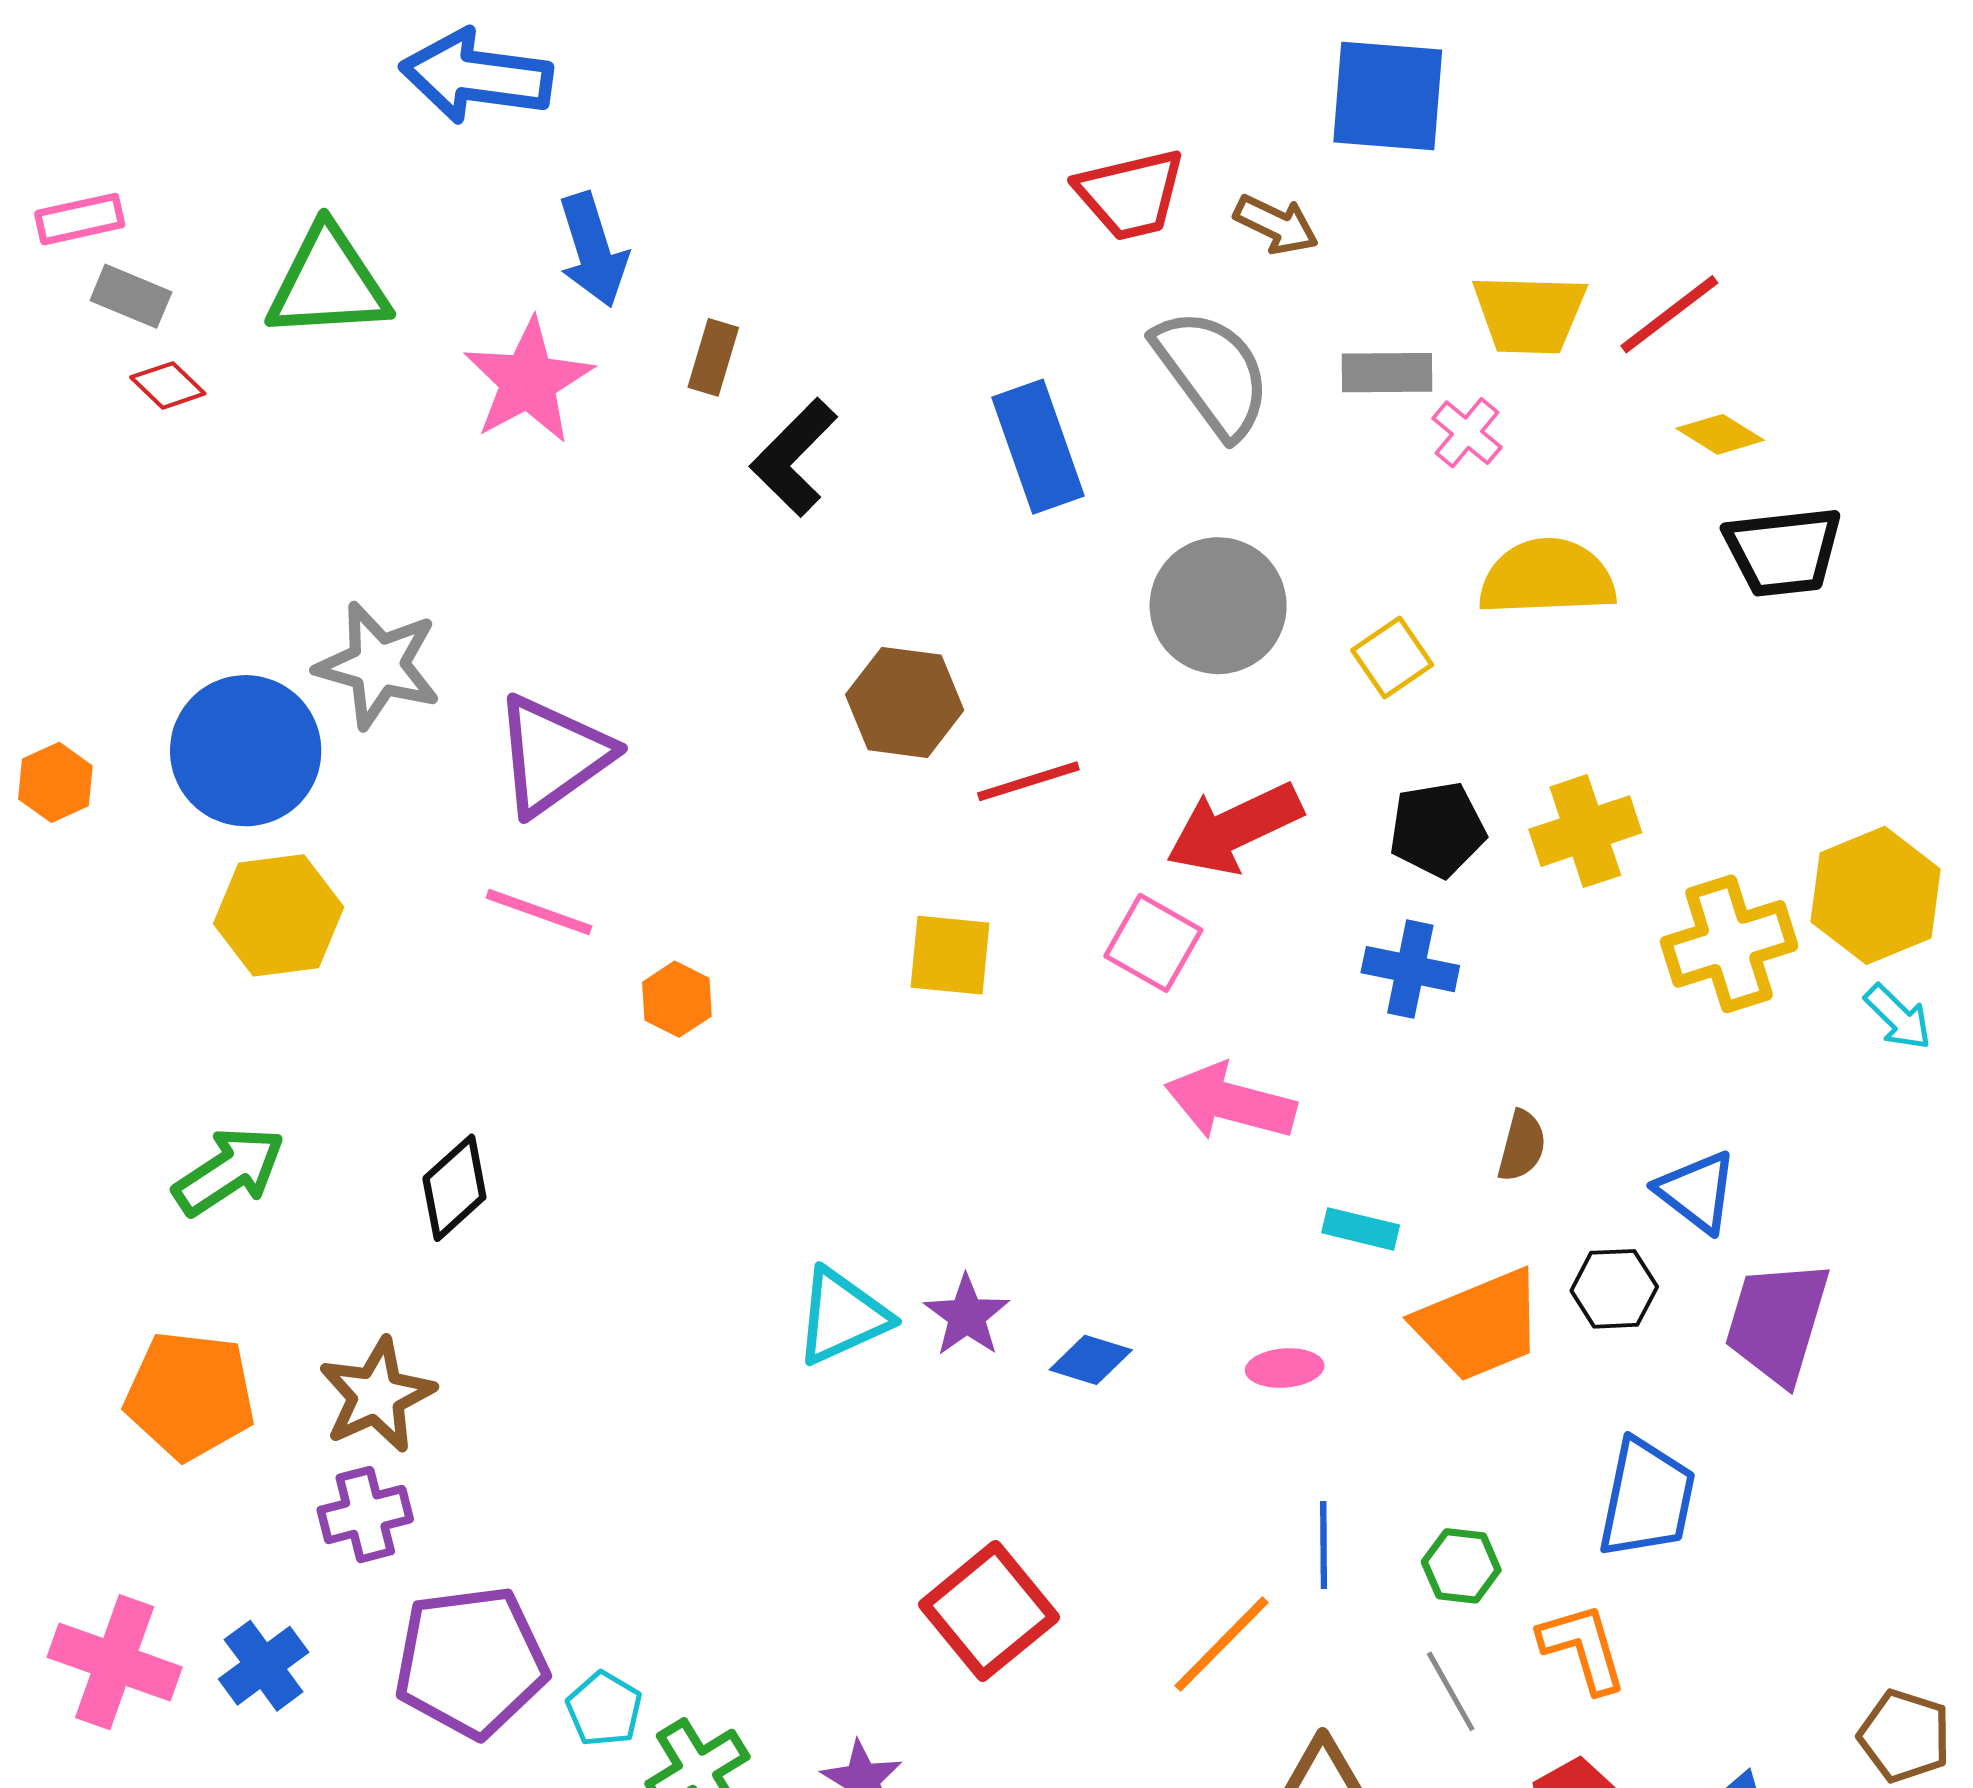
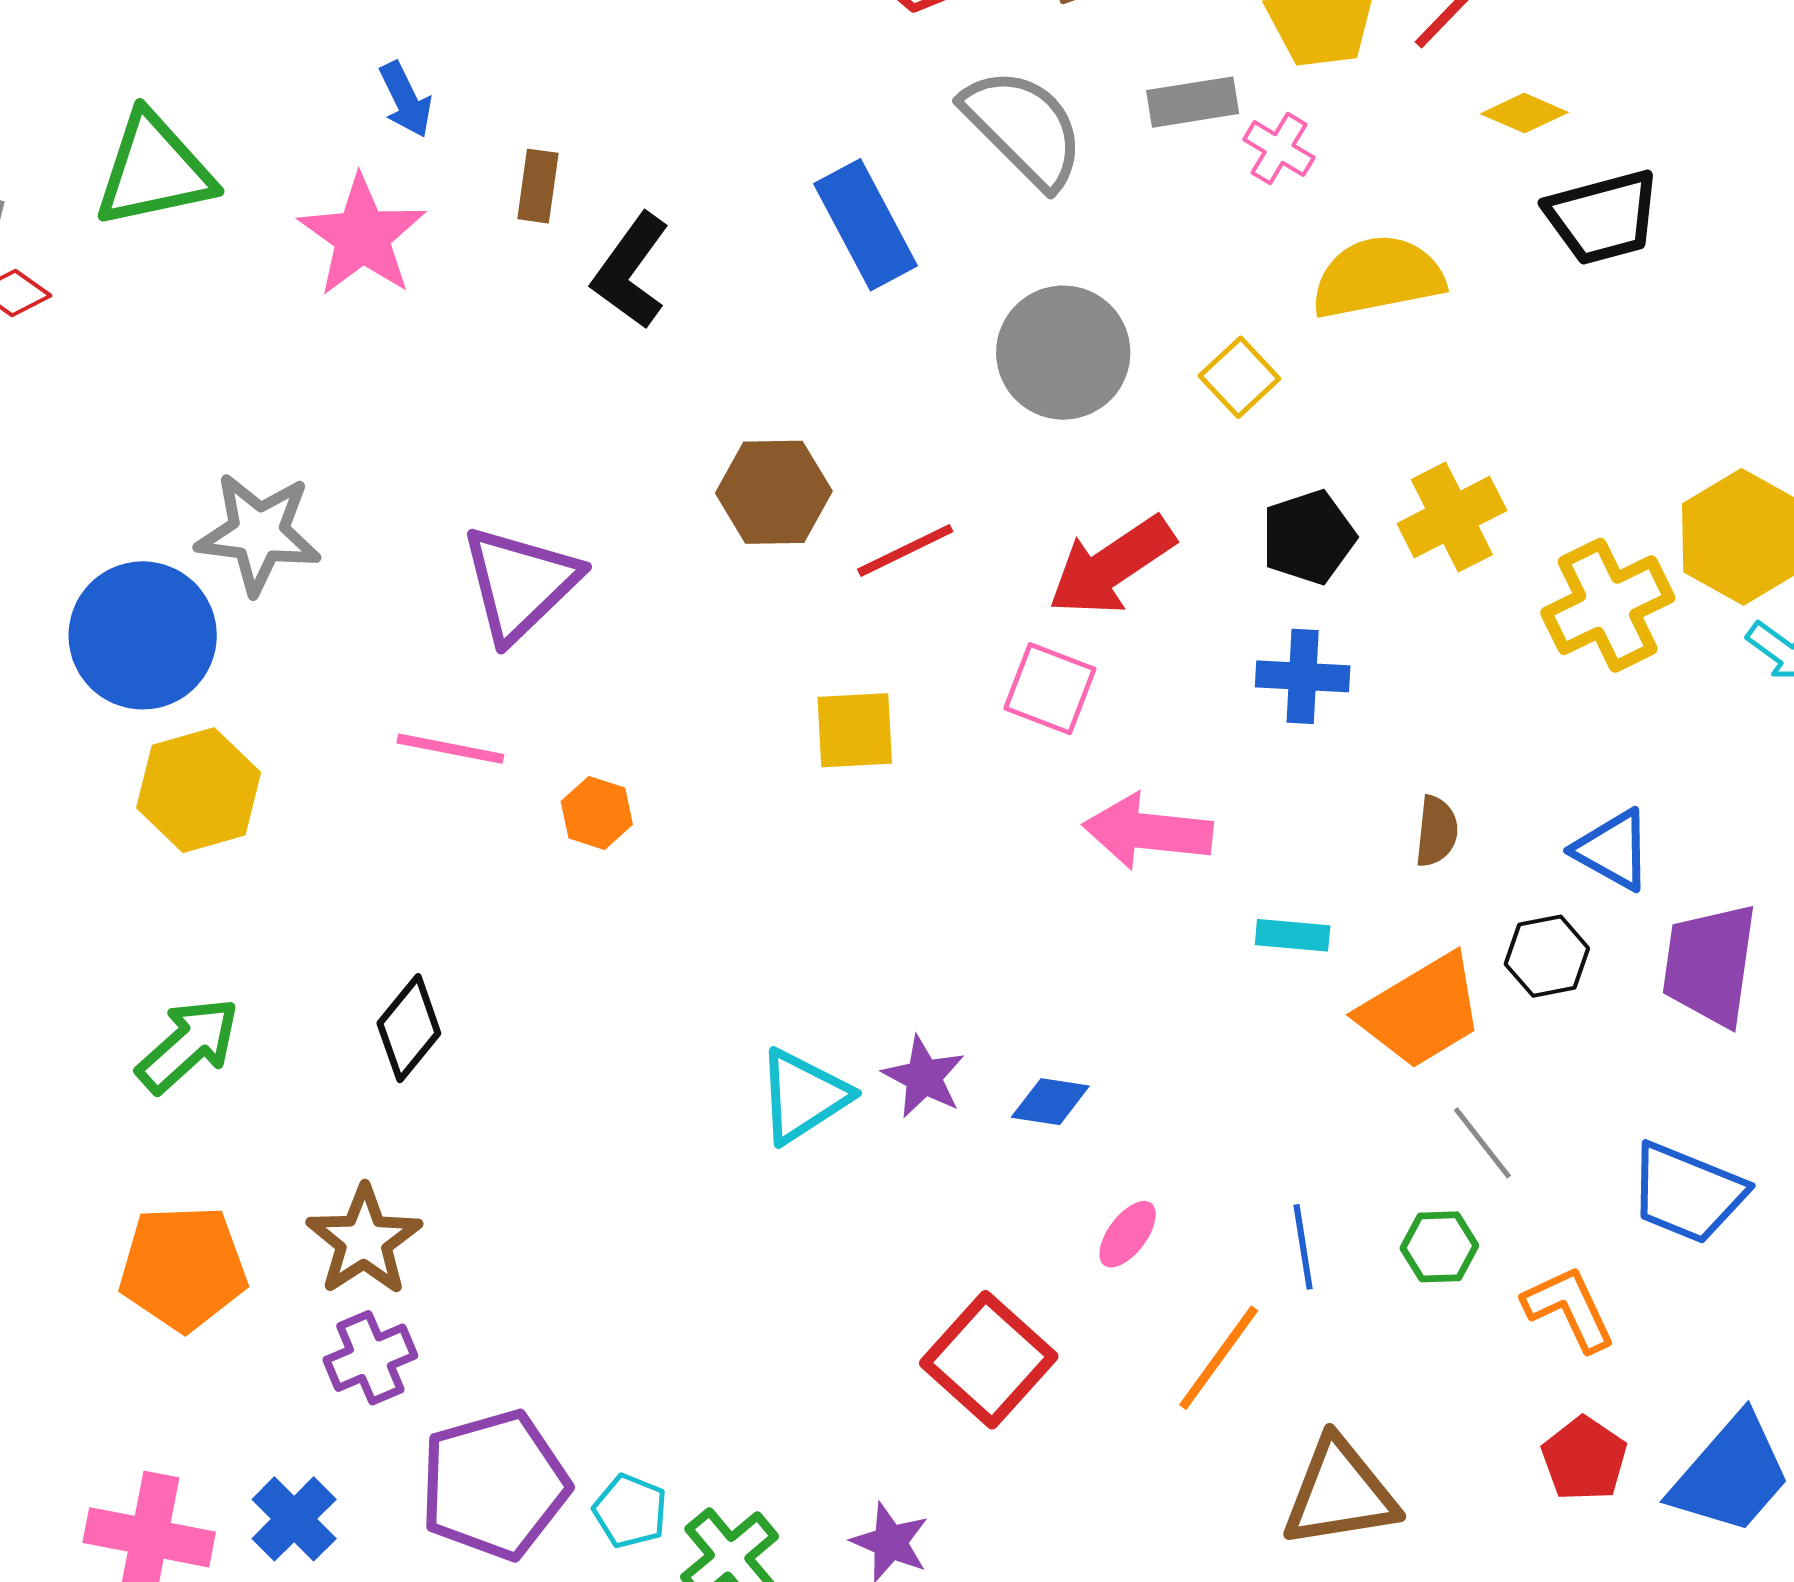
blue arrow: (593, 250) -> (406, 100), size x0.7
purple triangle: (553, 755) -> (520, 583), moved
pink ellipse: (1285, 1368) -> (1128, 1234), moved, turned -40
blue trapezoid: (1647, 1498) -> (1687, 1193), moved, turned 109
gray line: (1451, 1691) -> (1482, 1143), moved

